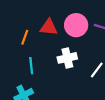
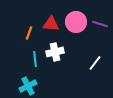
white cross: (67, 58) -> (55, 52), moved

